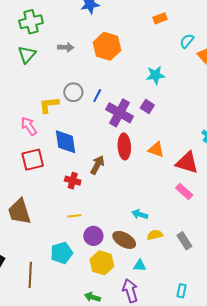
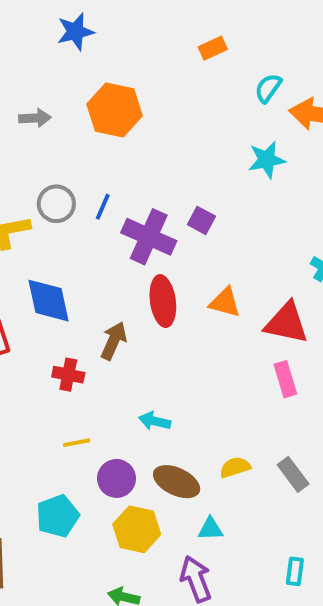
cyan star: (155, 75) -> (267, 160), moved
pink rectangle: (184, 192) -> (285, 379), turned 36
cyan arrow: (140, 214) -> (155, 421), moved

